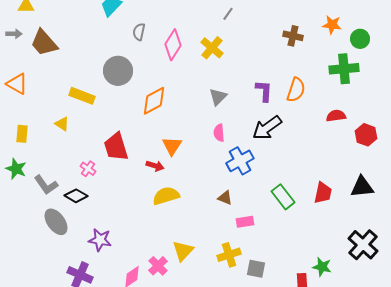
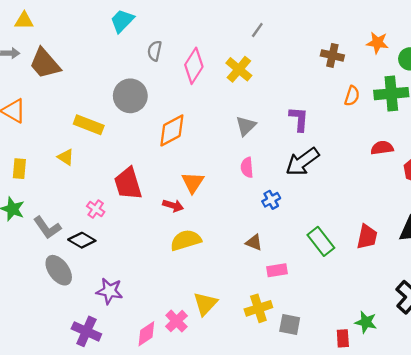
orange semicircle: (296, 90) -> (352, 96), moved, size x0.7
blue cross: (240, 161) -> (271, 200), size x0.6

